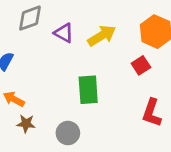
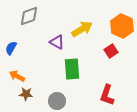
purple triangle: (64, 33) -> (57, 42), moved
red L-shape: (152, 113) -> (107, 95), moved

